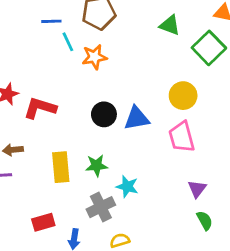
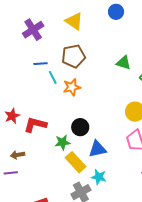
blue triangle: (137, 118) -> (97, 149), moved
green star: (97, 166) -> (62, 142), moved
yellow rectangle: (61, 167) -> (76, 162), moved, turned -35

